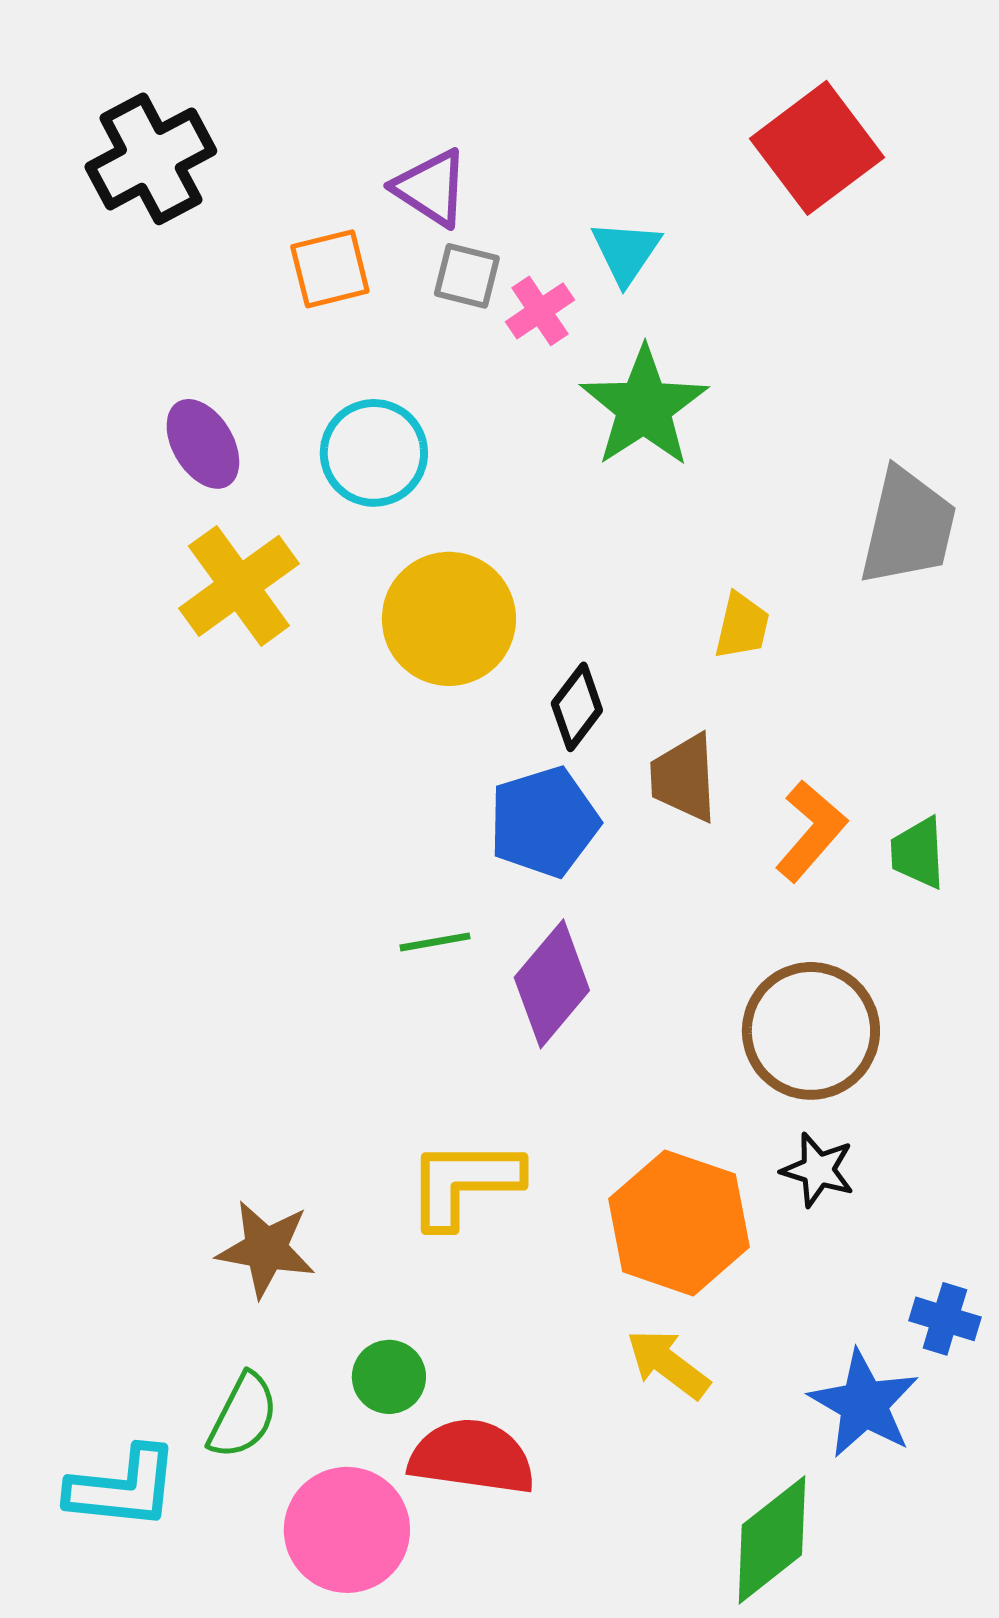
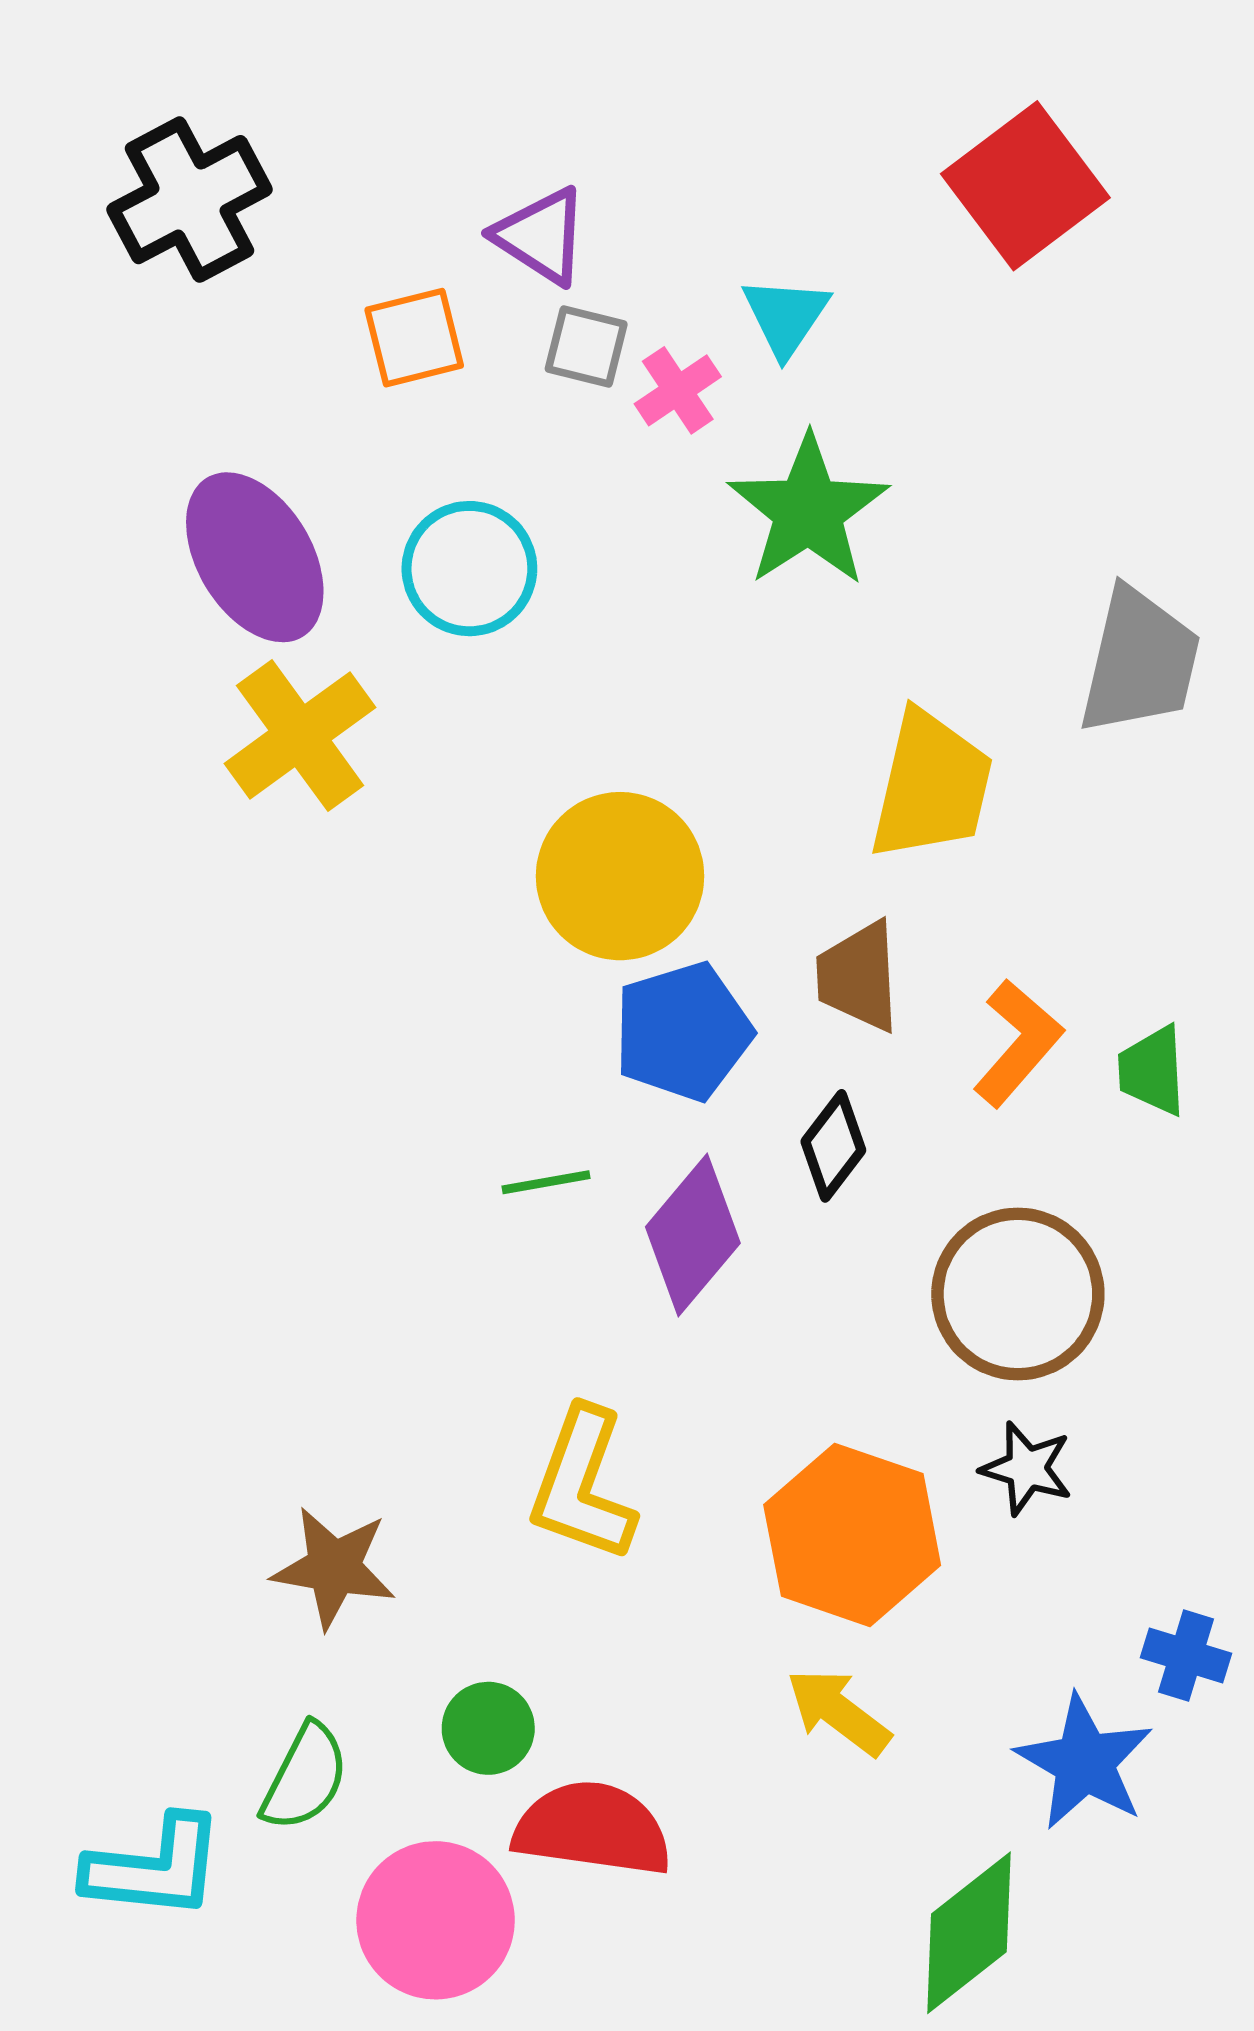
purple ellipse: (203, 444) -> (255, 557), size x1.5
yellow circle: (449, 619) -> (620, 876), moved
yellow trapezoid: (742, 626) -> (931, 786), size x1.8
black diamond: (577, 707) -> (833, 1146), moved
yellow L-shape: (464, 1183) -> (582, 1485), turned -70

